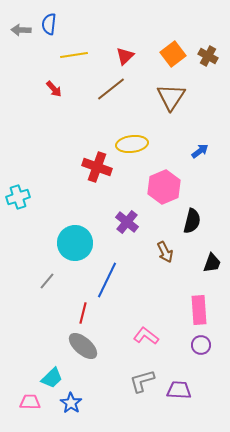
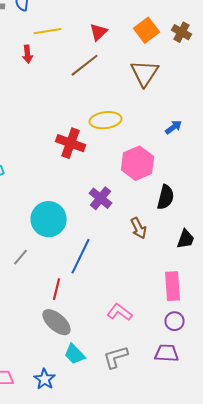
red arrow: (54, 89) -> (28, 54), moved, turned 36
cyan trapezoid: (52, 378) -> (75, 354), moved, turned 90
purple trapezoid: (179, 390) -> (167, 353), moved

